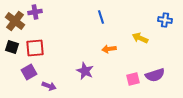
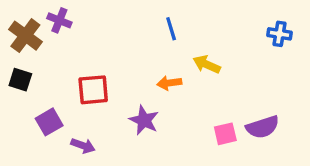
purple cross: (35, 12) -> (59, 20), turned 32
yellow arrow: (140, 38) -> (207, 64), moved
red square: (35, 48) -> (93, 90), moved
orange arrow: (109, 49) -> (169, 83), moved

